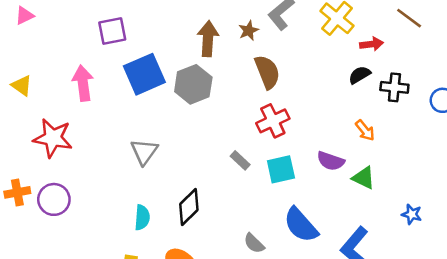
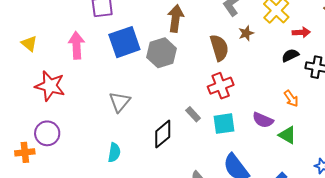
brown star: (249, 31) -> (246, 33), moved
orange cross: (17, 192) -> (25, 152), moved
black diamond: (189, 207) -> (163, 134), moved

